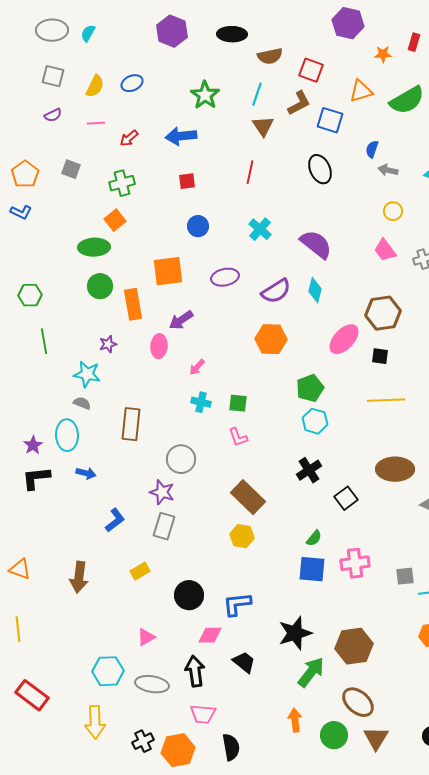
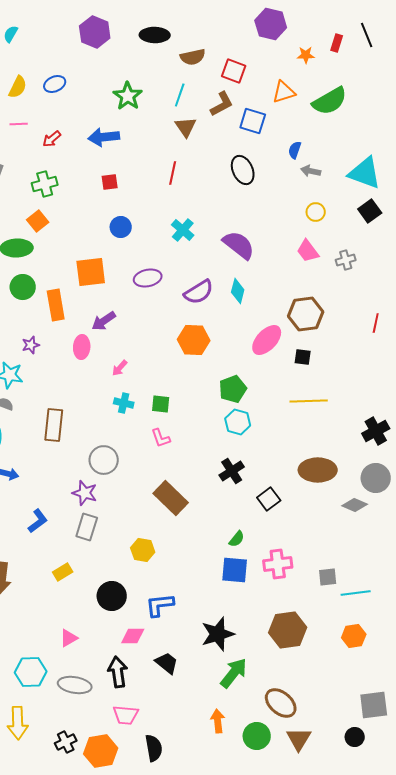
yellow hexagon: (242, 536) -> (143, 550), moved
brown hexagon: (354, 646) -> (288, 630), moved

